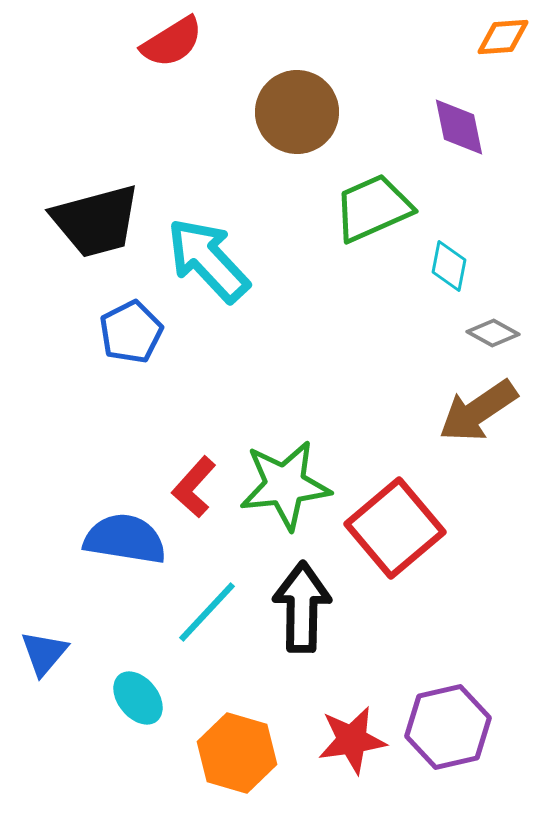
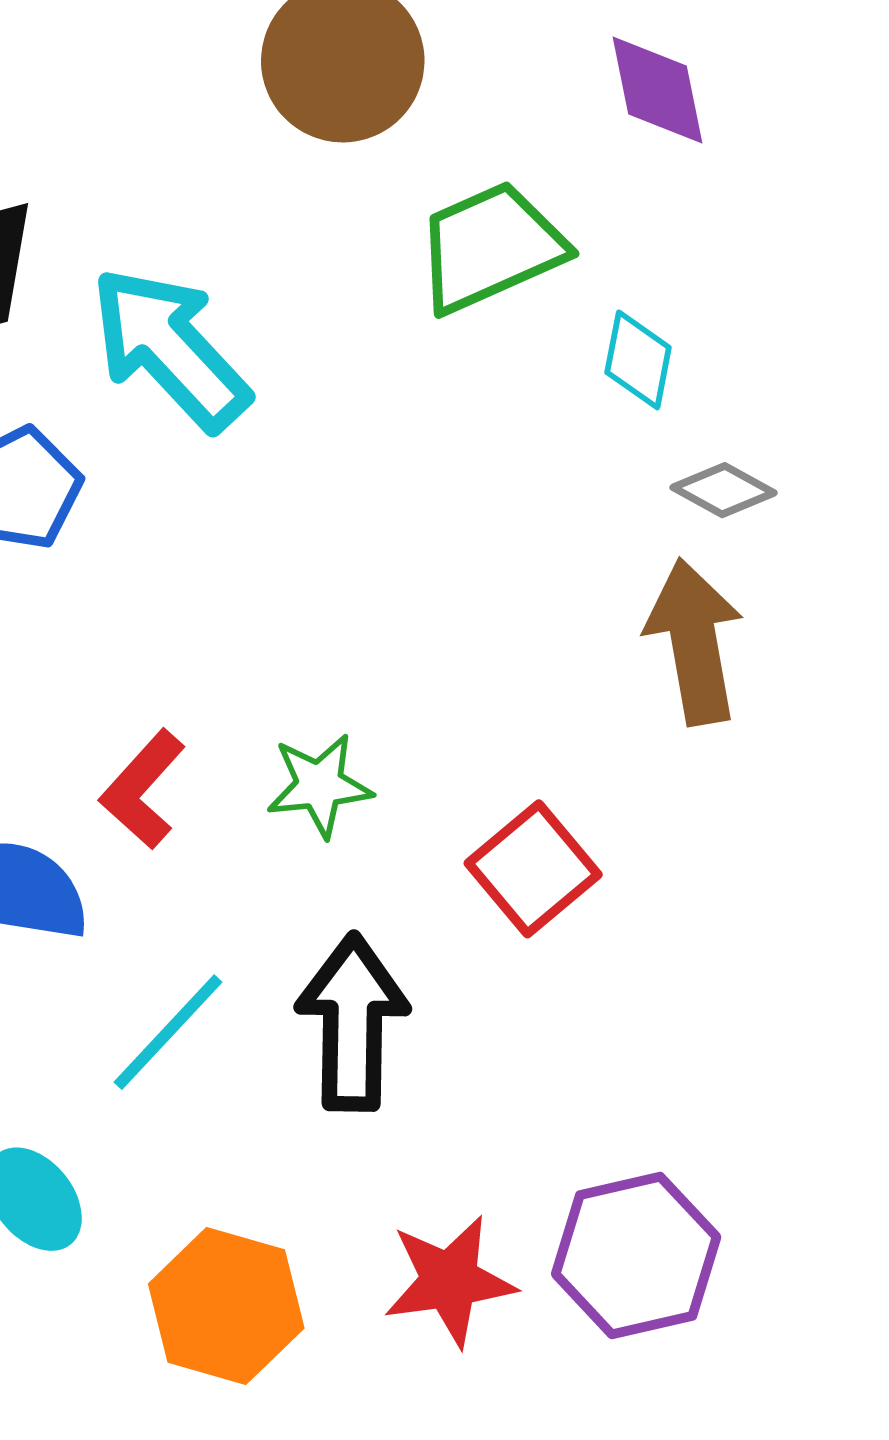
brown arrow: (478, 411) -> (694, 642), turned 114
green star: (285, 485) -> (319, 785), size x0.6
red square: (395, 528) -> (533, 869), size x0.7

